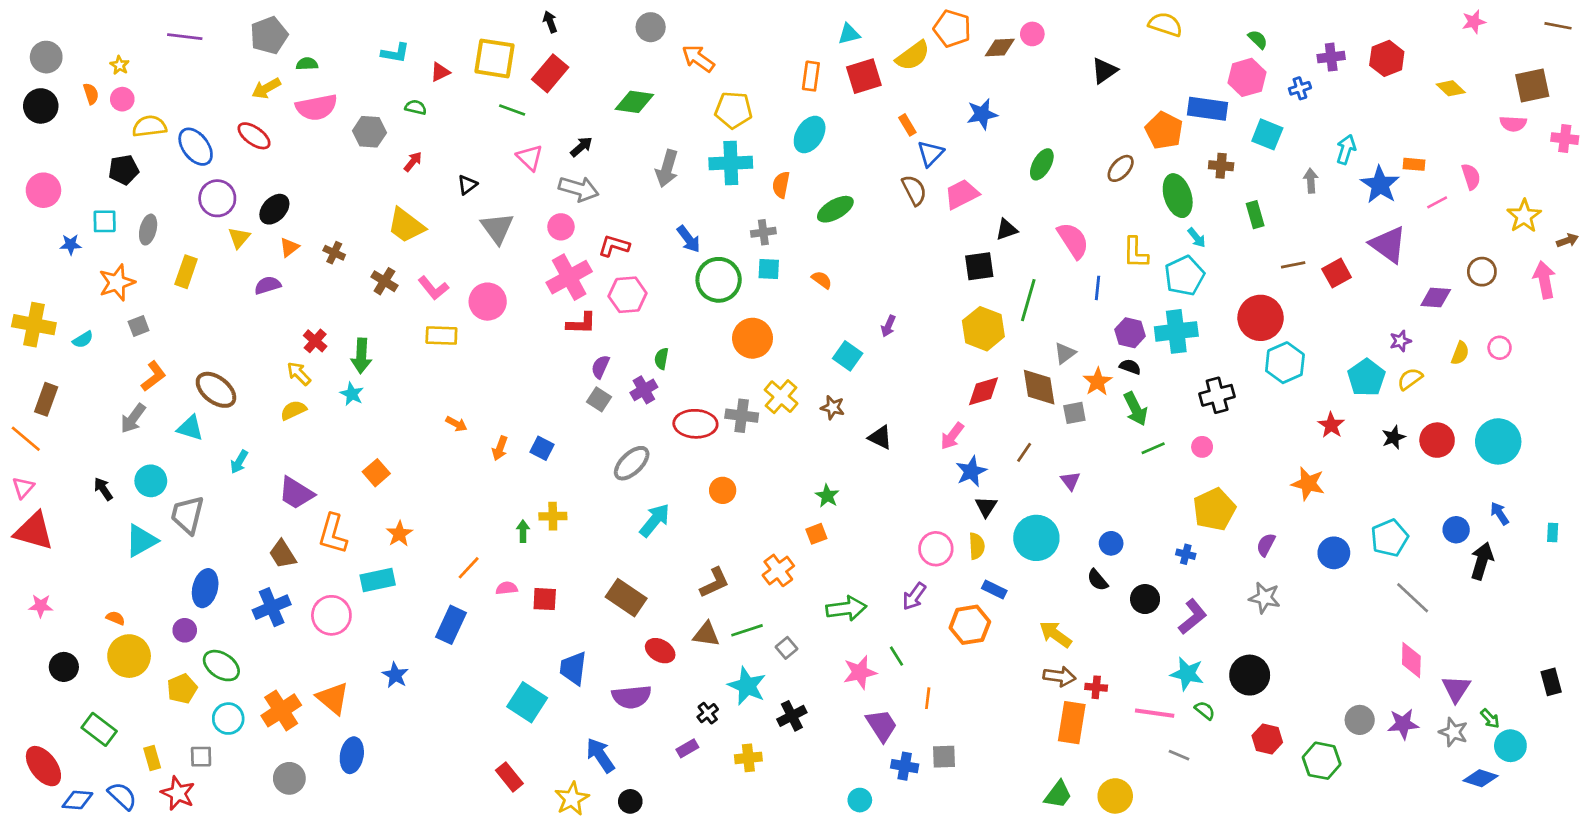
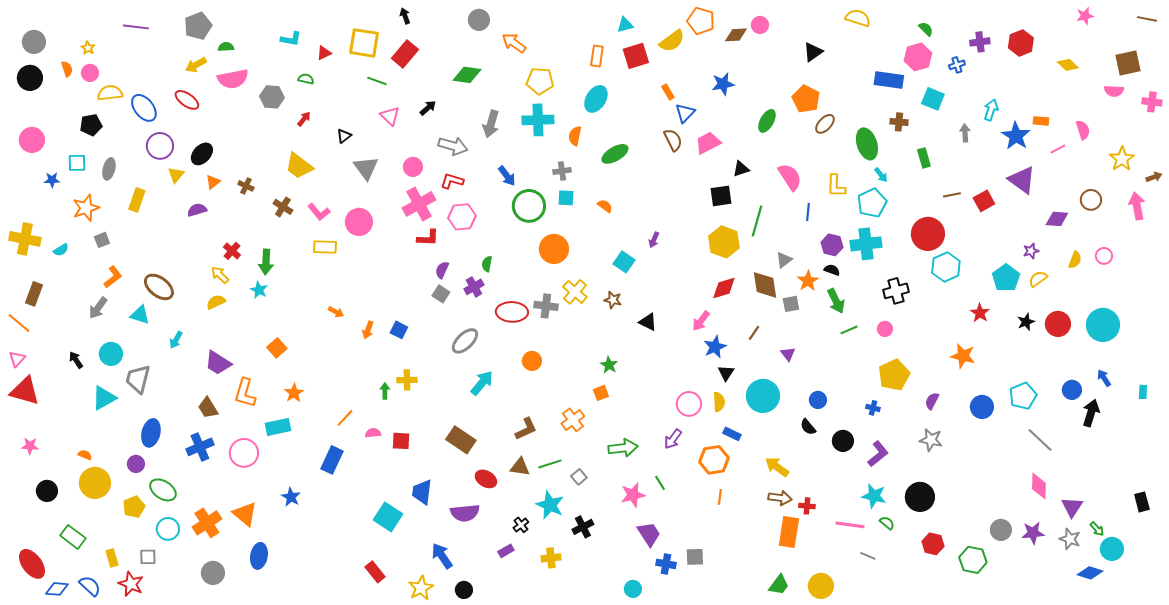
orange pentagon: (1164, 130) -> (806, 99), moved
gray arrow: (579, 189) -> (453, 146), moved
orange line: (928, 698) -> (720, 497), moved

